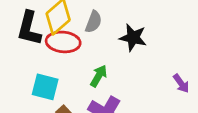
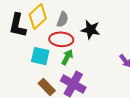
red ellipse: (63, 42) -> (61, 39), moved
cyan square: (45, 87) -> (40, 56), moved

